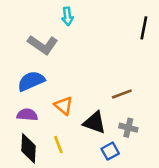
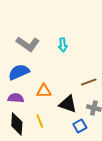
cyan arrow: (67, 16) -> (63, 45), moved
orange triangle: (63, 106) -> (44, 91), turned -42

